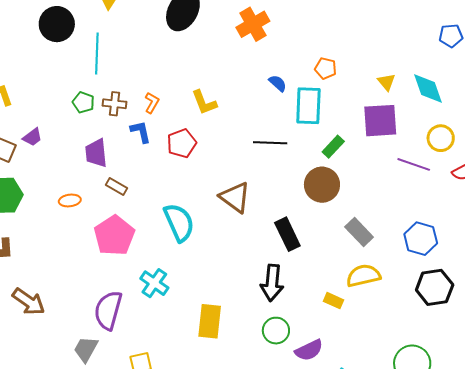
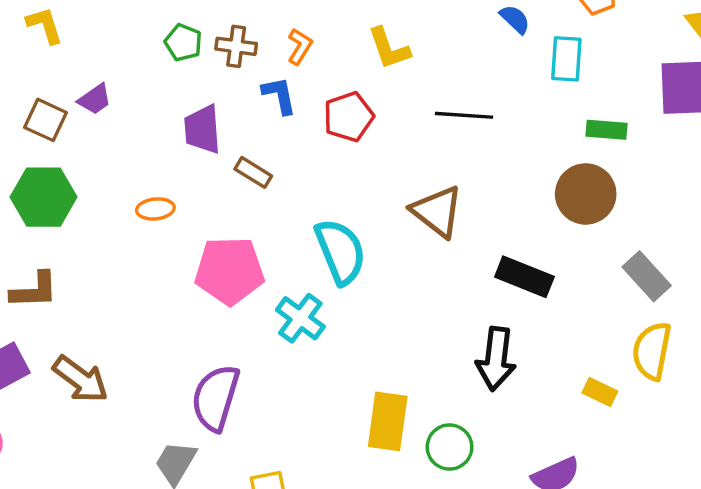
cyan rectangle: (308, 106) -> (566, 59), size x0.7
black line: (270, 143) -> (464, 115), moved
green rectangle: (333, 147) -> (606, 130), turned 50
brown rectangle: (117, 186) -> (253, 172), moved
black rectangle: (287, 234) -> (524, 277), turned -44
pink pentagon: (114, 235) -> (229, 271), turned 30
yellow semicircle: (363, 276) -> (652, 351), turned -68
cyan cross: (154, 283) -> (300, 318), moved
green circle: (276, 331) -> (450, 447), moved

